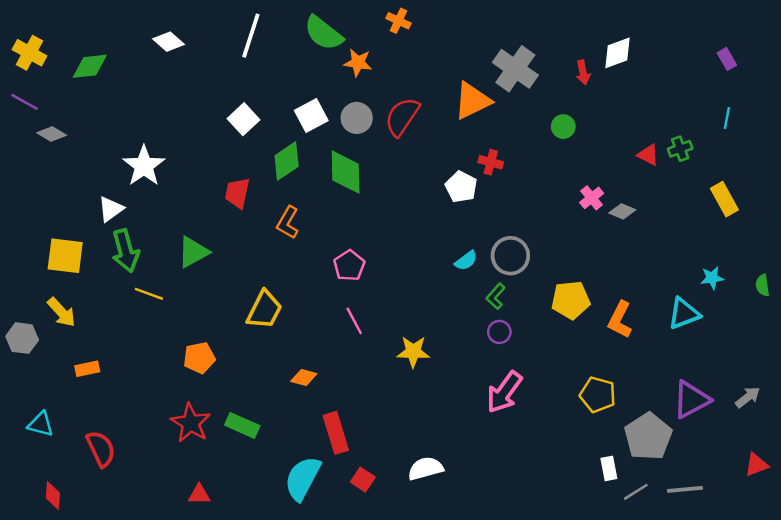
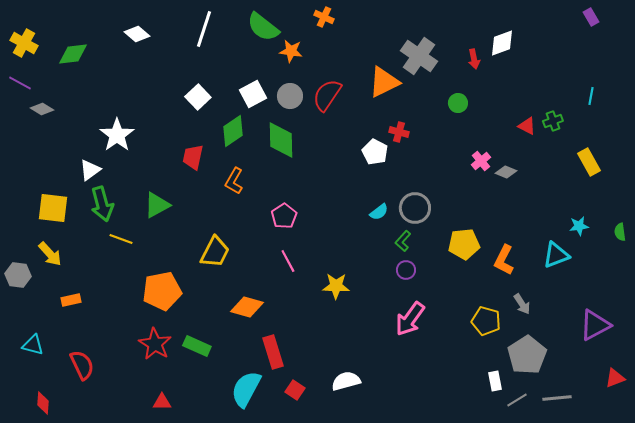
purple rectangle: (727, 59) -> (591, 17), moved
orange pentagon: (199, 358) -> (162, 291), size x1.5
orange diamond: (304, 377) -> (247, 307), size x1.5
gray arrow: (748, 397) -> (522, 304), moved, turned 95
purple triangle: (691, 400) -> (595, 325), moved

